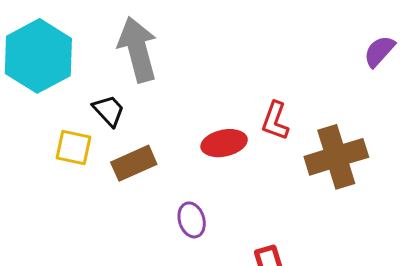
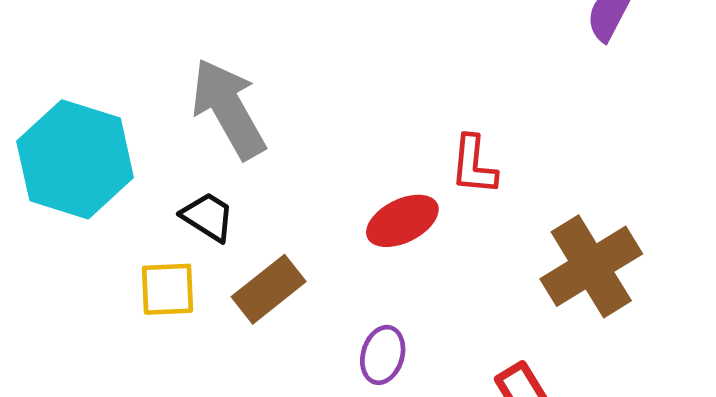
brown cross: (336, 157) -> (591, 266), moved
purple ellipse: (192, 220) -> (383, 355), turned 48

